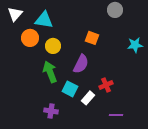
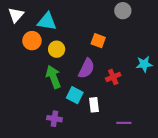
cyan star: (135, 45) -> (144, 64), moved
red cross: (106, 85) -> (113, 77), moved
white rectangle: (88, 98) -> (94, 105), turned -48

